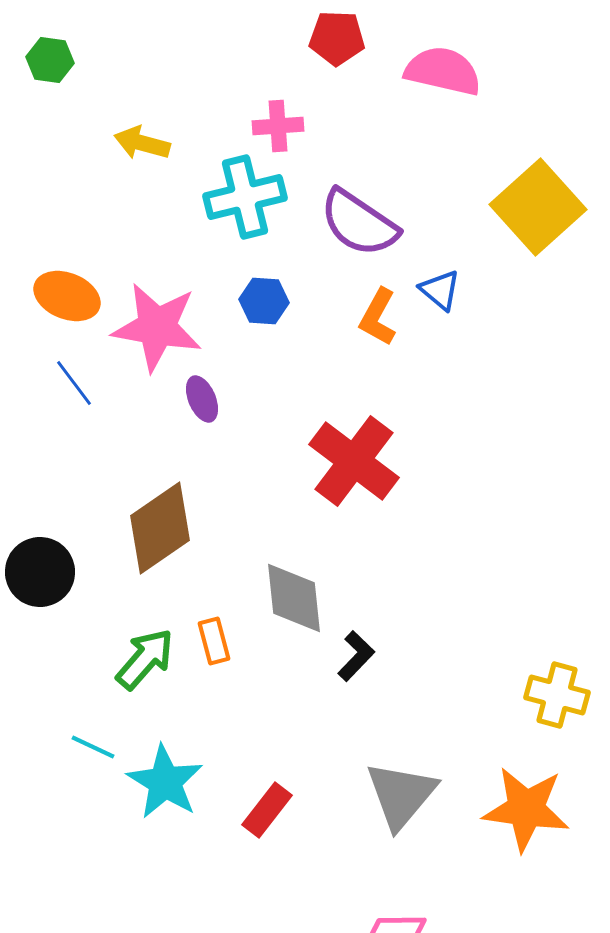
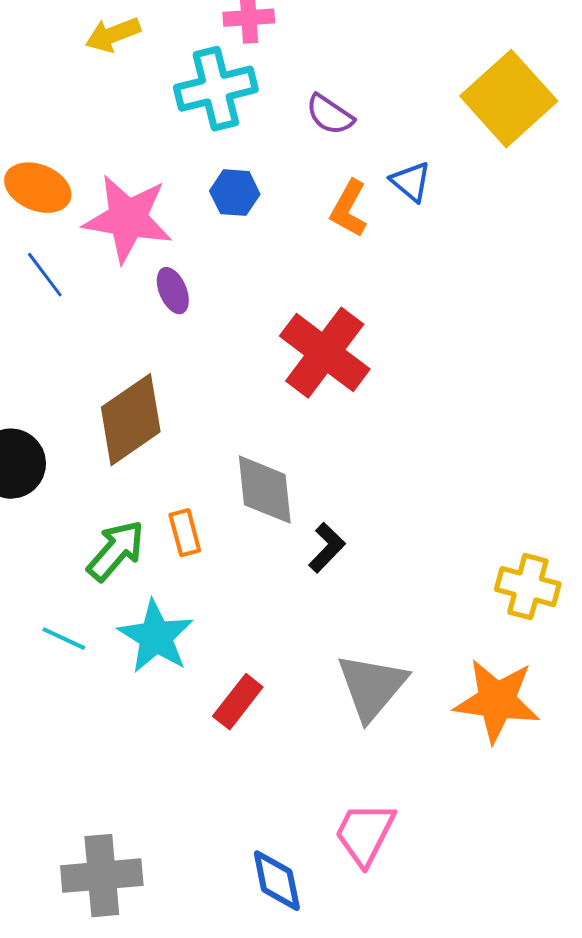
yellow arrow: (142, 143) -> (113, 35), turned -36
purple semicircle: (359, 223) -> (330, 115), size x0.6
cyan star: (165, 782) -> (156, 637), moved

